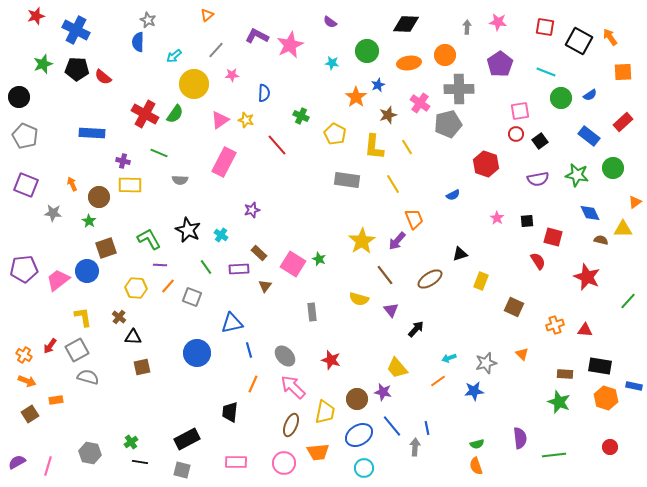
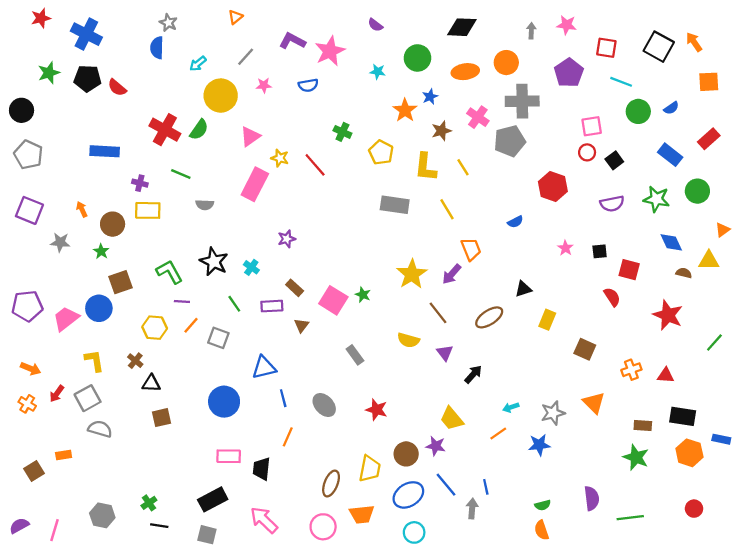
red square: (545, 27) -> (606, 48), moved
blue semicircle: (264, 93) -> (308, 85), moved, turned 78
yellow star: (246, 120) -> (280, 158), moved
gray rectangle: (312, 312) -> (355, 355), turned -30
orange triangle: (522, 354) -> (594, 403), size x1.5
orange arrow: (27, 381) -> (31, 369), moved
pink arrow: (293, 387) -> (264, 520), moved
pink rectangle: (236, 462) -> (229, 456), moved

